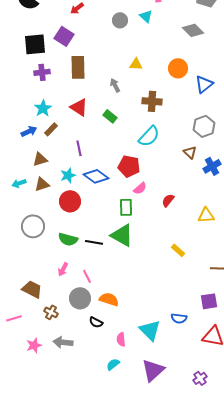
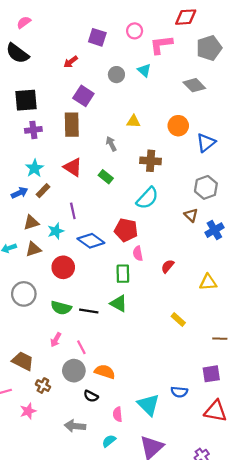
purple square: (64, 36) -> (83, 96), moved
cyan star: (68, 175) -> (56, 231), moved
pink semicircle: (140, 188) -> (138, 253), turned 120
green triangle: (122, 235) -> (119, 304), size x0.7
gray arrow: (63, 342) -> (75, 426), moved
pink star: (34, 345) -> (28, 411), moved

